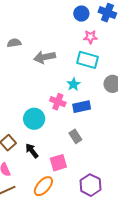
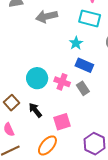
pink cross: (58, 102) -> (62, 82), moved
blue rectangle: (82, 107) -> (84, 65), turned 36
gray rectangle: (75, 136) -> (83, 88), moved

